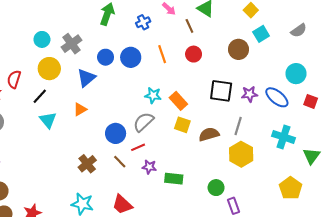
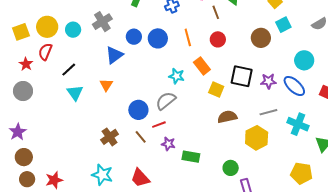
cyan circle: (42, 39) -> (73, 30), moved
yellow circle: (49, 69) -> (47, 27), moved
cyan circle: (296, 74) -> (304, 60), moved
orange rectangle: (178, 101) -> (202, 66), moved
orange triangle: (80, 109) -> (106, 85), turned -32
yellow square: (182, 125) -> (216, 89), moved
gray line: (238, 126) -> (268, 112), moved, turned 54
yellow pentagon: (291, 188) -> (301, 173), turned -30

